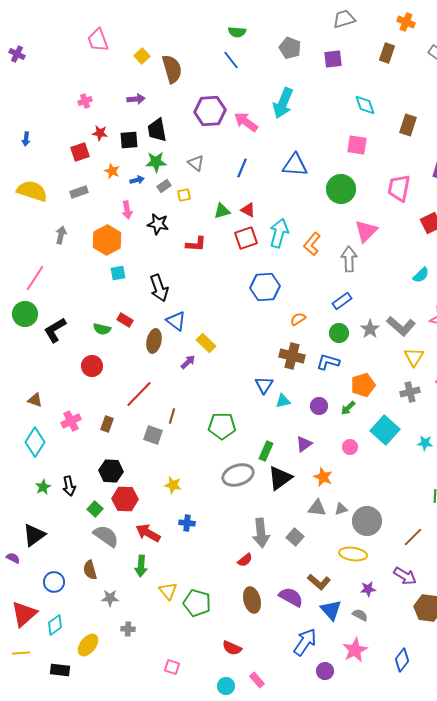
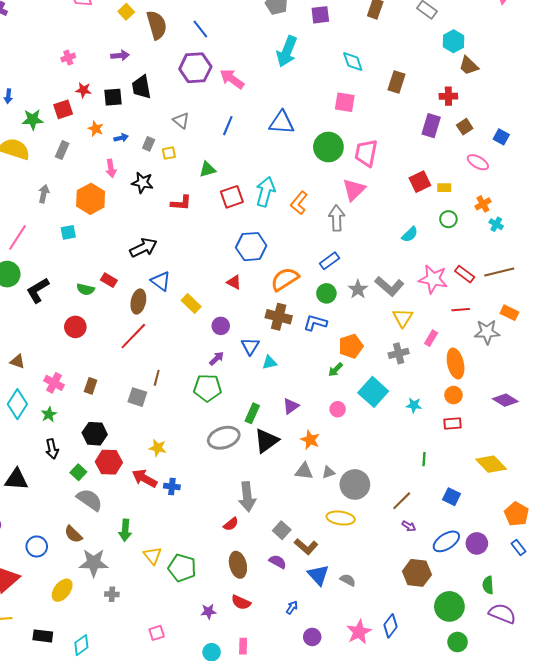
blue line: (231, 60) -> (200, 29), moved
cyan arrow: (283, 103) -> (287, 51), moved
green star: (156, 162) -> (33, 120), moved
gray rectangle: (164, 186) -> (149, 144), turned -32
pink trapezoid: (399, 188) -> (366, 153), moved
gray rectangle: (79, 192) -> (62, 150), turned -48
red triangle: (248, 210) -> (234, 282), moved
cyan square: (118, 273) -> (68, 232), moved
black arrow: (159, 288) -> (143, 248), turned -96
orange semicircle: (298, 319) -> (285, 279), size x1.8
purple arrow: (188, 362) -> (217, 358), moved
red line: (139, 394) -> (133, 336), moved
purple circle: (319, 406) -> (221, 326), moved
pink cross: (71, 421) -> (54, 383), turned -36
green star: (43, 487) -> (49, 414), moved
red arrow: (148, 533) -> (144, 478), moved
black triangle: (34, 535) -> (16, 479), moved, turned 40
gray square: (295, 537) -> (282, 530), moved
brown semicircle: (90, 570) -> (73, 534), turned -30
purple arrow: (405, 576) -> (409, 526), moved, size x0.6
purple star: (368, 589) -> (209, 612), moved
purple semicircle: (291, 597) -> (278, 562), size x0.7
gray star: (110, 598) -> (94, 563), size x1.6
cyan diamond: (55, 625) -> (81, 645), moved
blue arrow: (305, 642) -> (292, 607), size x0.5
yellow ellipse: (88, 645) -> (62, 590), moved
red semicircle: (232, 648) -> (241, 602), moved
pink star: (355, 650) -> (359, 632), moved
pink square: (172, 667) -> (157, 633), turned -35
pink rectangle: (257, 680) -> (243, 646), turned 42

